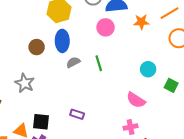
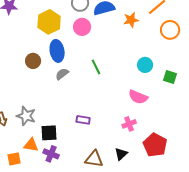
pink circle: (106, 27) -> (82, 27), moved
gray semicircle: (73, 62) -> (62, 74), moved
gray star: (25, 83) -> (26, 116), moved
pink cross: (131, 127) -> (129, 124), moved

